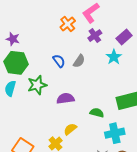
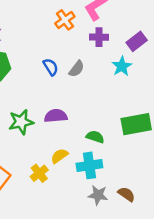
purple cross: (95, 36) -> (99, 37), turned 32
green star: (37, 85) -> (21, 122), moved
cyan cross: (115, 133) -> (89, 165), moved

